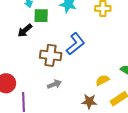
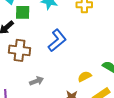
brown cross: (51, 55) -> (20, 50), moved

